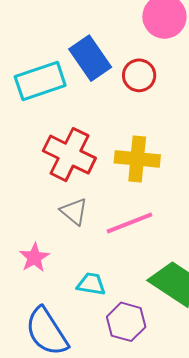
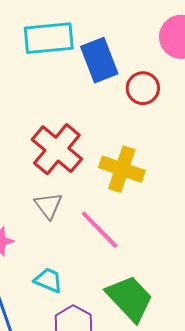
cyan rectangle: (40, 81) -> (49, 38), moved
pink line: (129, 223) -> (100, 230), turned 54

